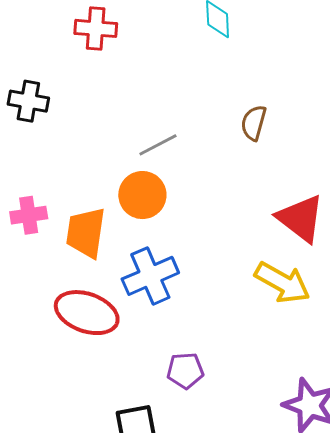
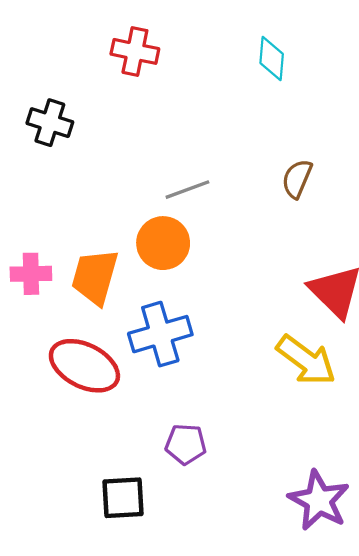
pink cross: (29, 215) -> (31, 274), moved

